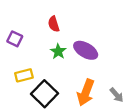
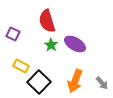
red semicircle: (54, 24) -> (47, 21), size x1.6
yellow rectangle: (24, 75) -> (21, 66), turned 42

